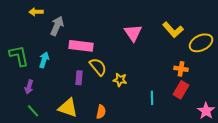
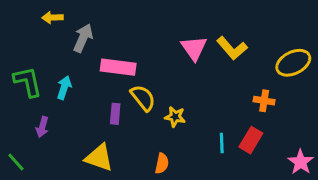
yellow L-shape: (173, 30) -> (232, 48), moved
red rectangle: (181, 90) -> (251, 140), moved
green line: (33, 111) -> (16, 162), moved
orange semicircle: (101, 112) -> (162, 163), moved

